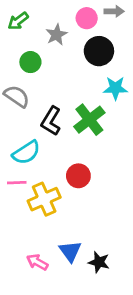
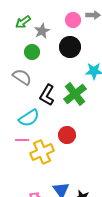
gray star: (56, 35) -> (42, 31), moved
black circle: (99, 51) -> (70, 47), moved

